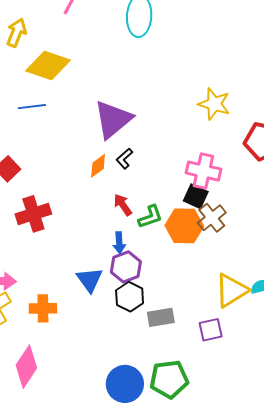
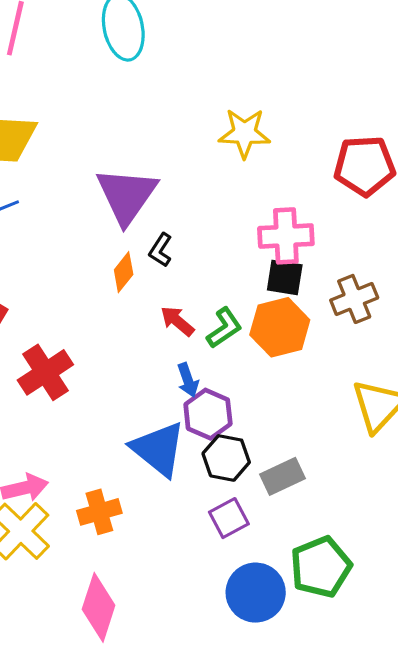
yellow star: (214, 104) -> (244, 133), moved
brown cross: (212, 218) -> (354, 299), moved, turned 32
blue triangle: (90, 280) -> (158, 449), size x1.4
purple square: (211, 330) -> (229, 518), moved

